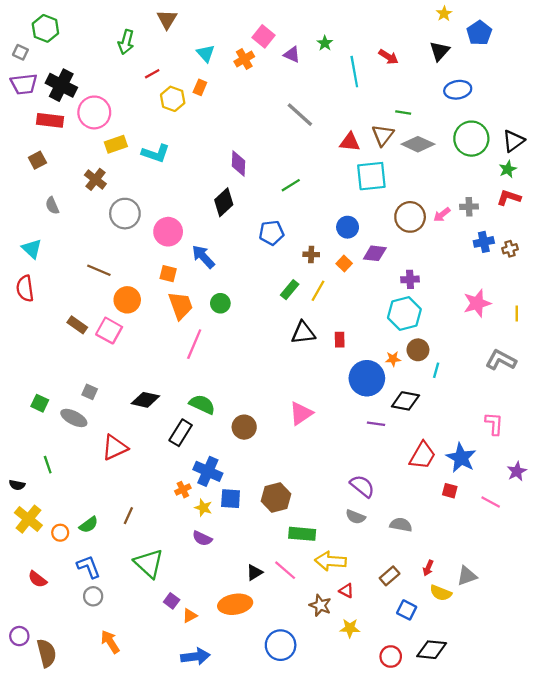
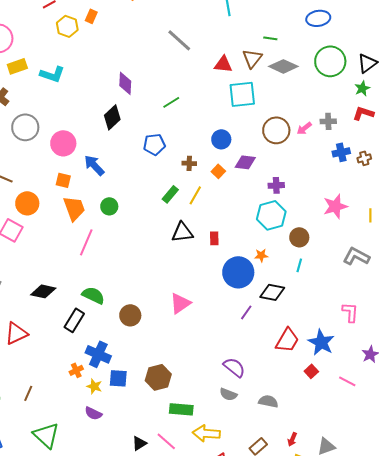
brown circle: (418, 350) -> (299, 237), moved
purple line: (376, 424) -> (246, 312), turned -63
red square: (450, 491) -> (311, 371), turned 32

